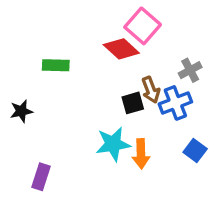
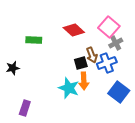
pink square: (143, 26) -> (109, 27), moved
cyan star: (113, 144) -> (69, 88), turned 30
blue square: (195, 150) -> (119, 92), size x1.5
orange arrow: (141, 154) -> (84, 81), moved

